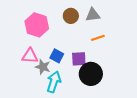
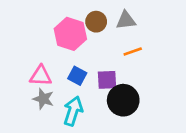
pink hexagon: (37, 25) -> (70, 34), moved
gray star: (43, 67) -> (43, 99), moved

